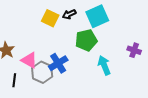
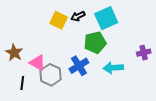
purple cross: (134, 50) -> (144, 53), turned -32
blue cross: (58, 63) -> (79, 66), moved
cyan arrow: (104, 65) -> (113, 68), turned -72

